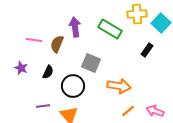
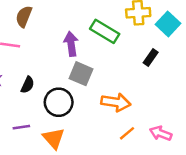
purple arrow: (75, 27) -> (71, 44), moved
brown semicircle: (57, 44) -> (24, 16), moved

